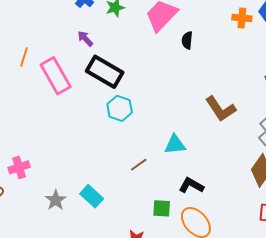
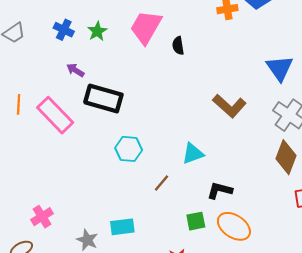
cyan hexagon: (120, 108) -> (129, 149), moved
cyan rectangle: (92, 196) -> (122, 227), turned -35

